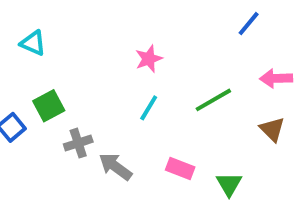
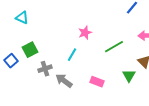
pink star: (149, 59) -> (85, 33), moved
cyan line: (149, 108) -> (72, 55), moved
green triangle: (229, 184) -> (129, 76), moved

